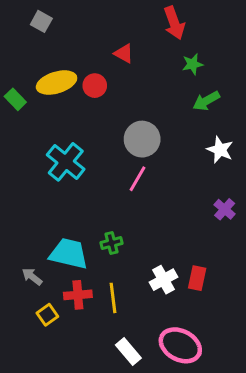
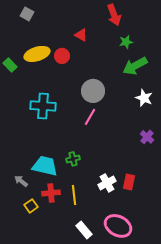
green arrow: (206, 101) -> (135, 66), size x1.4
cyan cross: (66, 162) -> (43, 106), turned -35

